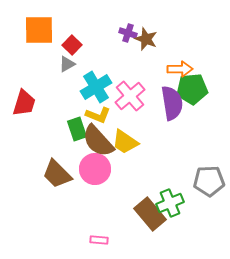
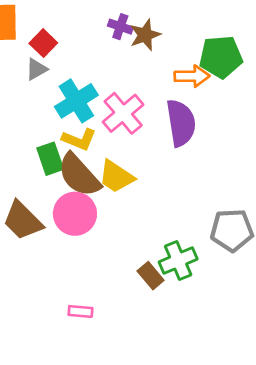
brown star: (146, 39) -> (145, 35), turned 30
green pentagon: (192, 89) -> (221, 57), moved
brown rectangle: (150, 214) -> (151, 276), size x0.6

